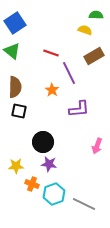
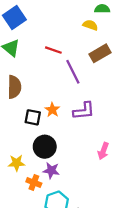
orange star: (52, 90) -> (52, 110), moved
black square: (19, 111) -> (33, 117), moved
yellow star: (16, 166) -> (16, 163), moved
orange cross: (32, 184) -> (34, 182), moved

